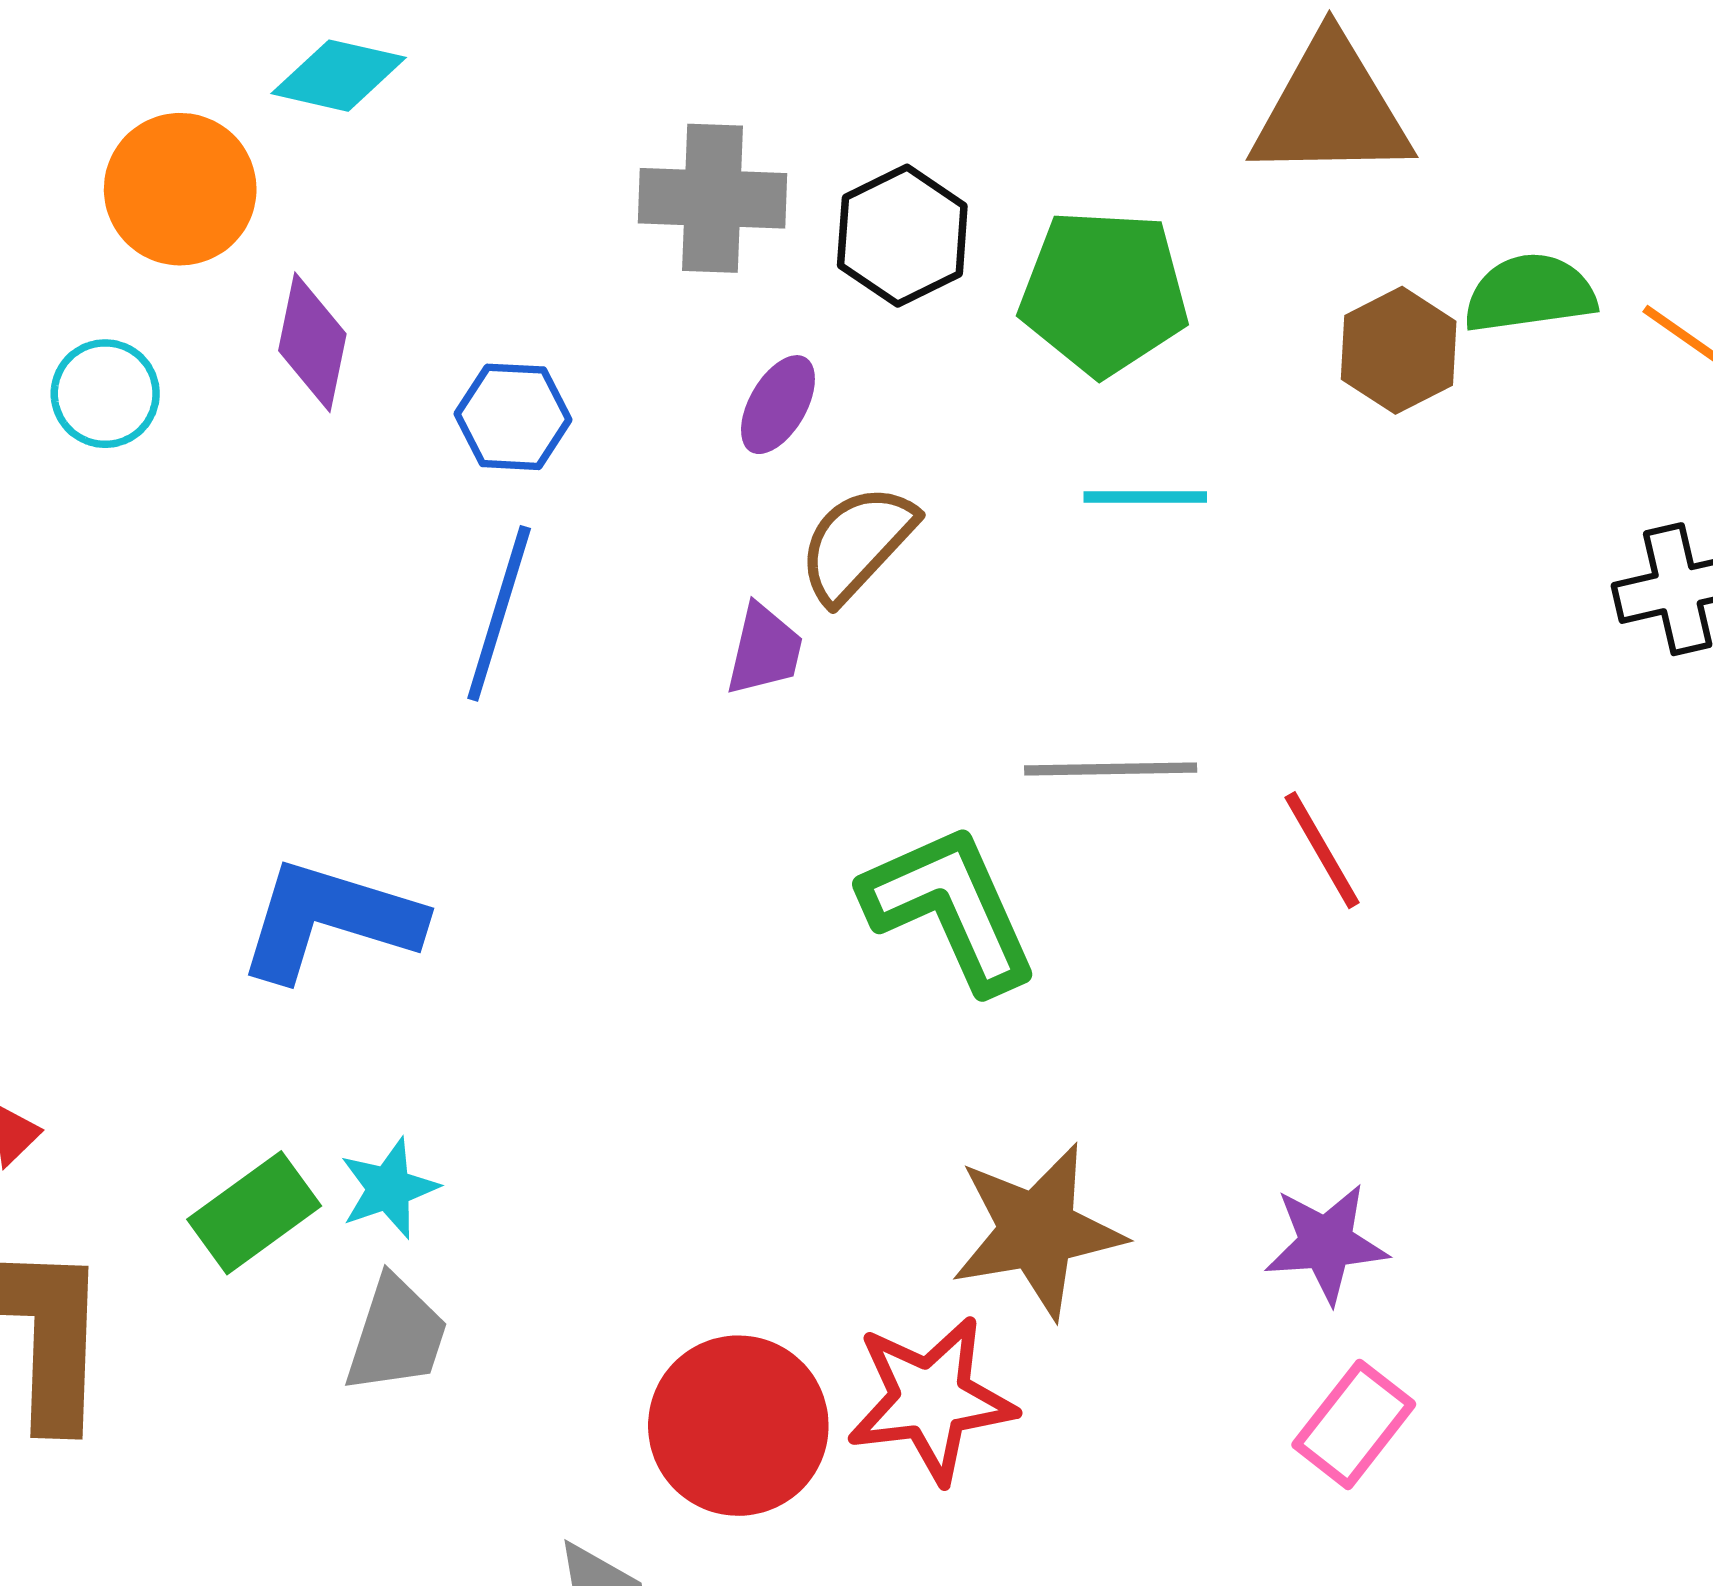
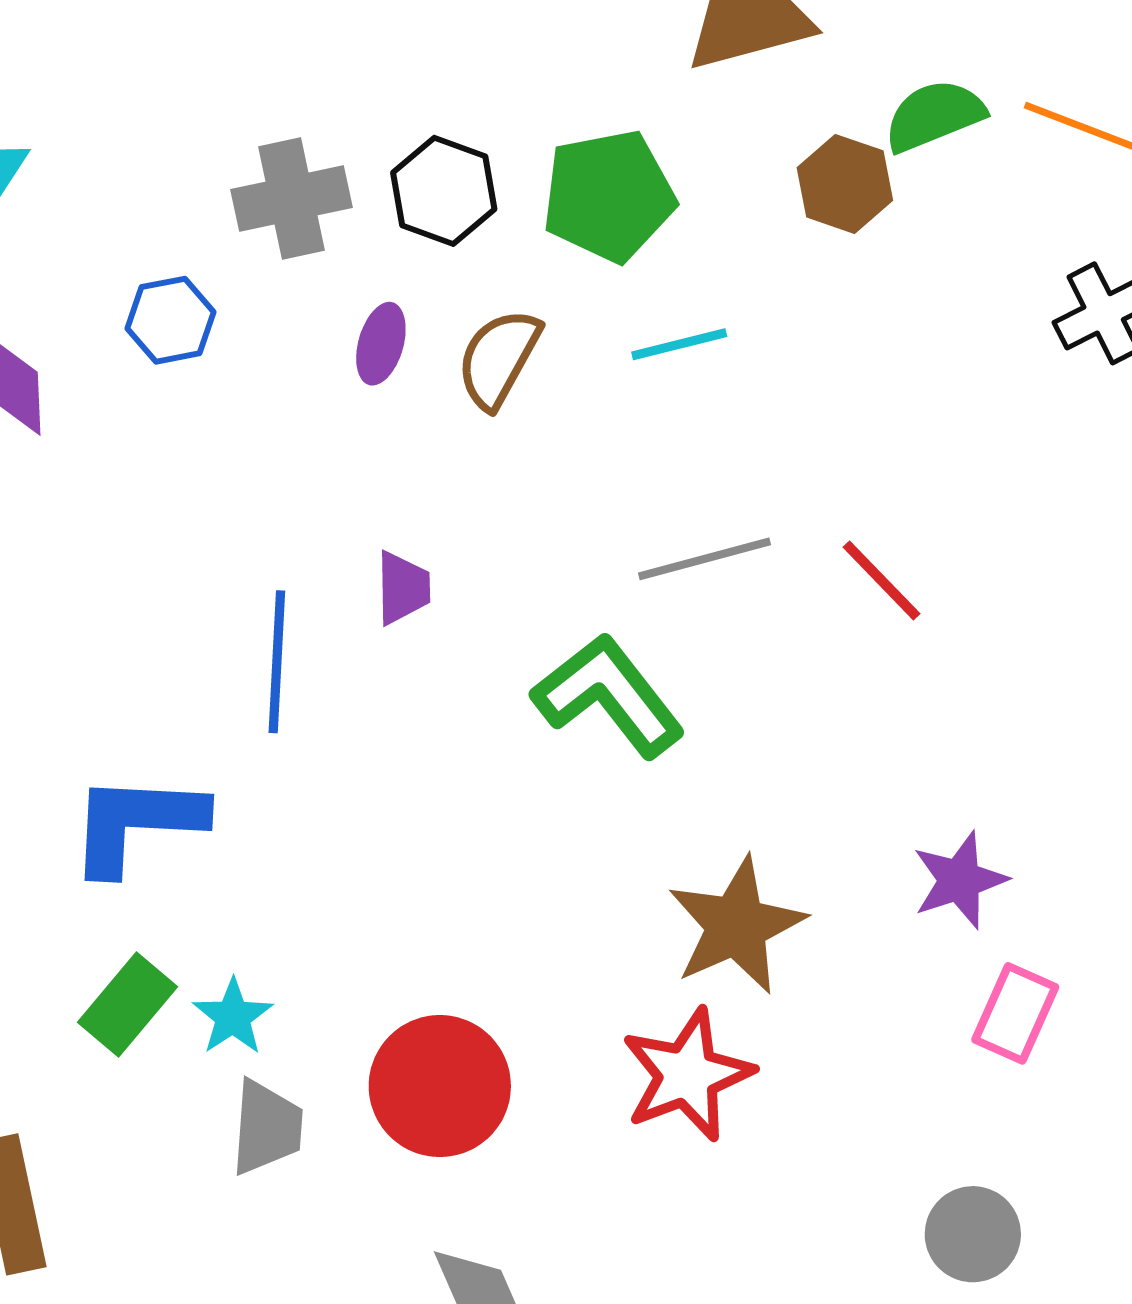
blue hexagon: (513, 417) -> (170, 320), moved
brown semicircle: (857, 543) -> (499, 358), moved
blue line: (499, 613) -> (277, 662), moved
purple trapezoid: (765, 650) -> (403, 588), moved
green rectangle: (254, 1213) -> (128, 1004), moved
red circle: (738, 1426) -> (440, 1086), moved

